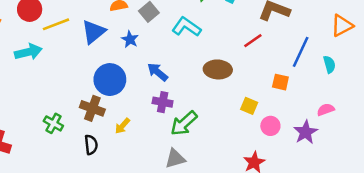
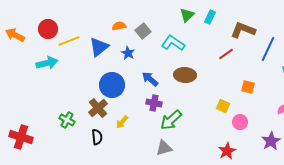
blue line: (301, 52) -> (268, 49), moved
brown ellipse: (218, 69) -> (185, 75), moved
brown cross: (92, 108) -> (98, 108), turned 30
purple star: (306, 132) -> (271, 141), moved

